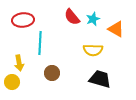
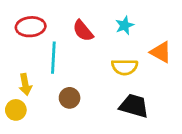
red semicircle: (72, 17) -> (83, 31), moved
orange triangle: (116, 29) -> (161, 52), moved

